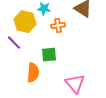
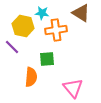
orange cross: (58, 26) -> (56, 30), size x1.5

